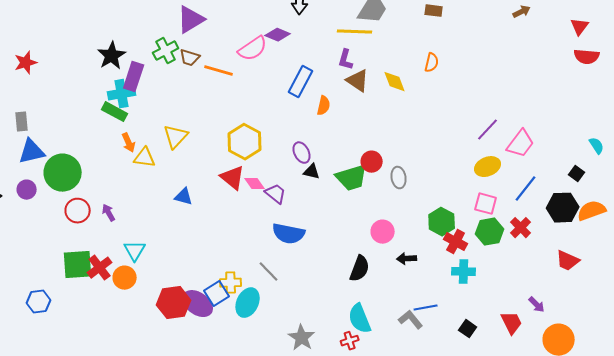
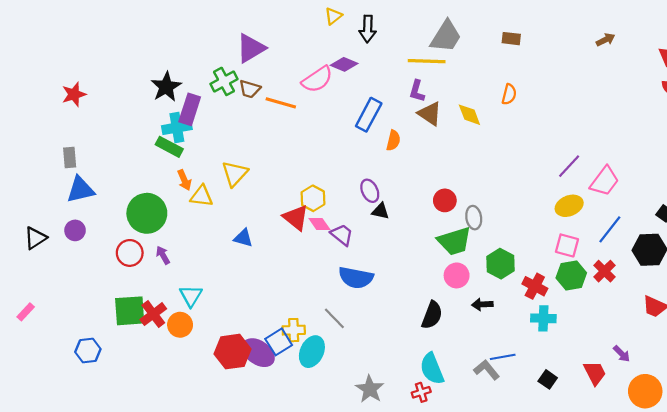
yellow hexagon: (245, 142) -> (313, 198), moved, size x0.7
green circle: (63, 173) -> (147, 213), moved
green trapezoid: (352, 178) -> (454, 241), moved
green hexagon: (442, 222) -> (501, 264), moved

